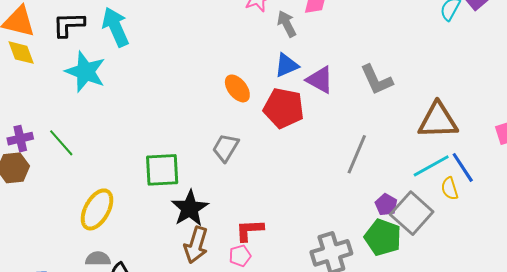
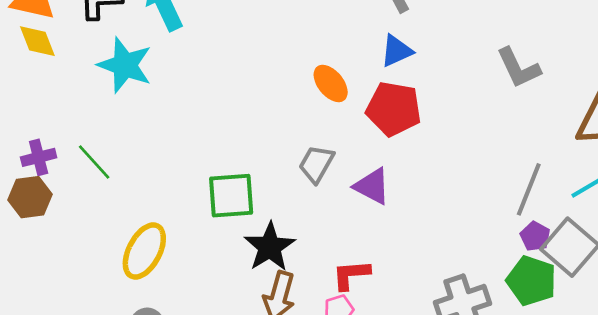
purple triangle: (320, 80) -> (372, 186), moved
gray line: (357, 154) -> (529, 189), moved

